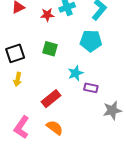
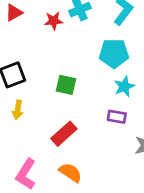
green square: (50, 49) -> (66, 85), moved
cyan star: (76, 73) -> (124, 86), moved

